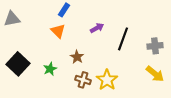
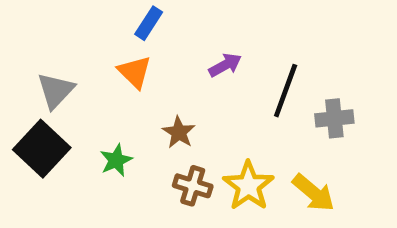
gray triangle: (12, 19) -> (56, 91), moved, turned -36
gray cross: (155, 46) -> (334, 118), moved
yellow arrow: (155, 74) -> (313, 193), moved

